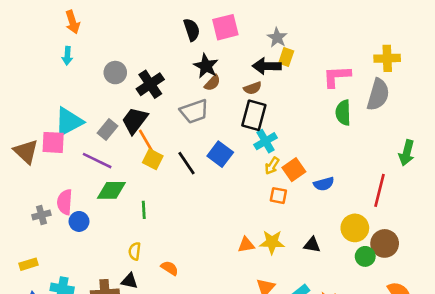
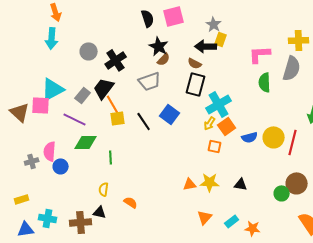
cyan arrow: (67, 56) -> (52, 38), size x1.5
brown semicircle: (253, 88) -> (195, 63), turned 48
cyan cross: (265, 141) -> (219, 104), moved, size x1.4
yellow square: (153, 159) -> (118, 118), turned -35
yellow circle: (355, 228) -> (274, 137), moved

